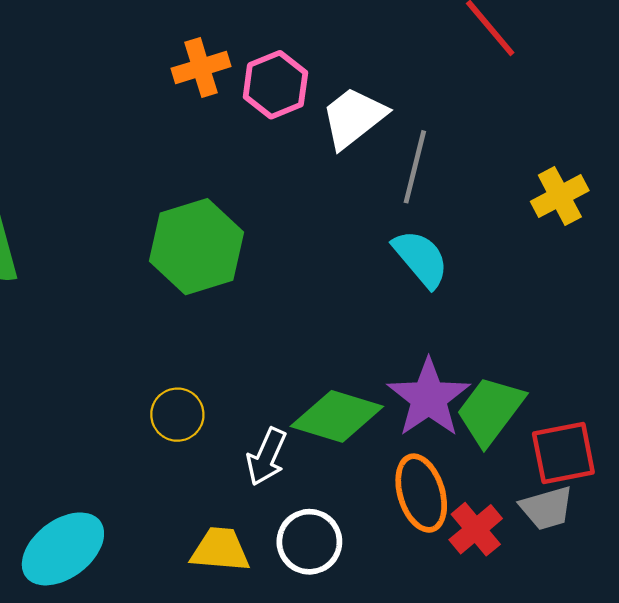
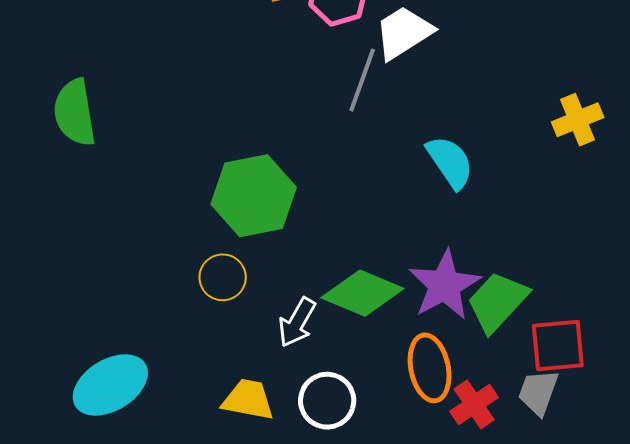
gray line: (415, 167) -> (362, 80), moved
green hexagon: (197, 247) -> (254, 196), moved
gray trapezoid: (547, 508) -> (538, 392), turned 120

